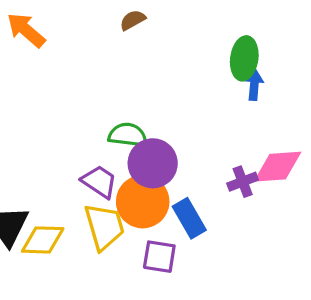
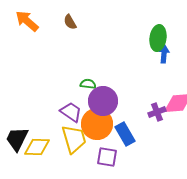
brown semicircle: (133, 20) -> (70, 22), moved, turned -91
green semicircle: (128, 135) -> (88, 84), size x0.7

